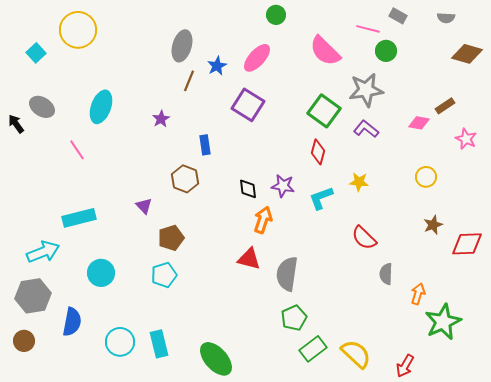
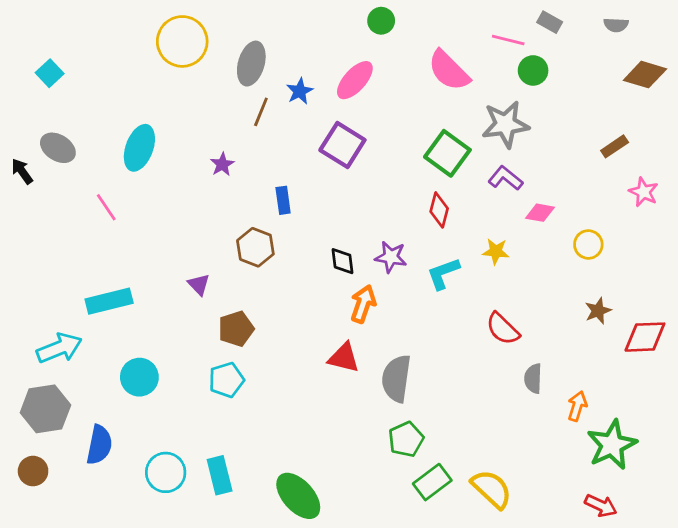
yellow circle: (78, 30) -> (182, 41), moved
pink diamond: (419, 123) -> (540, 213), moved
red arrow: (405, 366) -> (601, 506), moved, turned -95

